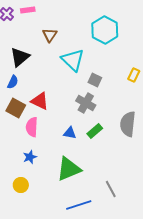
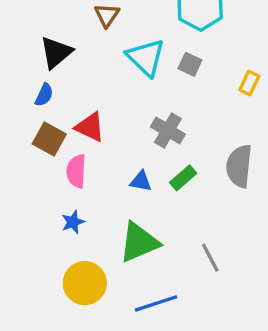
gray square: (95, 80) -> (190, 64), moved
yellow circle: (21, 185) -> (85, 283), moved, size x1.6
gray line: (111, 189) -> (210, 258), moved

